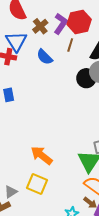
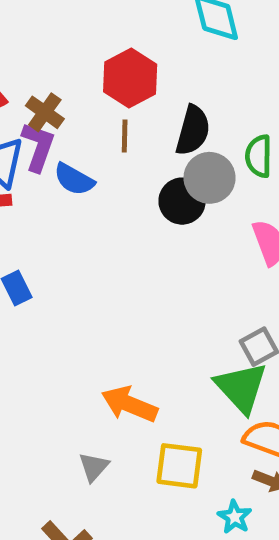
purple L-shape: (61, 24) -> (38, 147), moved
yellow square: (37, 184) -> (179, 466), moved
gray triangle: (11, 192) -> (94, 467), moved

